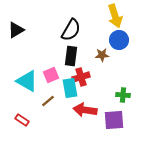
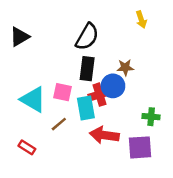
yellow arrow: (115, 16) -> (141, 20), size x0.6
blue circle: (119, 40) -> (113, 86), moved
pink square: (51, 75) -> (63, 92), turned 35

